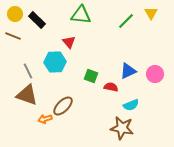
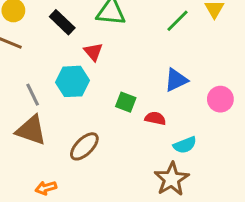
black rectangle: (37, 20) -> (62, 22), moved
blue triangle: (128, 71) -> (176, 80), moved
orange arrow: (45, 119) -> (46, 188), moved
brown star: (122, 128) -> (172, 179), turned 30

